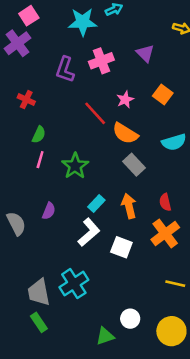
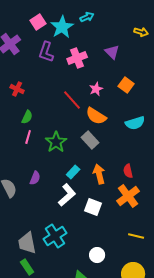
pink square: (29, 16) -> (38, 22), moved
cyan star: (83, 22) -> (62, 27), turned -30
purple L-shape: (65, 70) -> (46, 52), moved
gray rectangle: (134, 165) -> (90, 140), moved
white circle: (130, 319) -> (97, 255), moved

